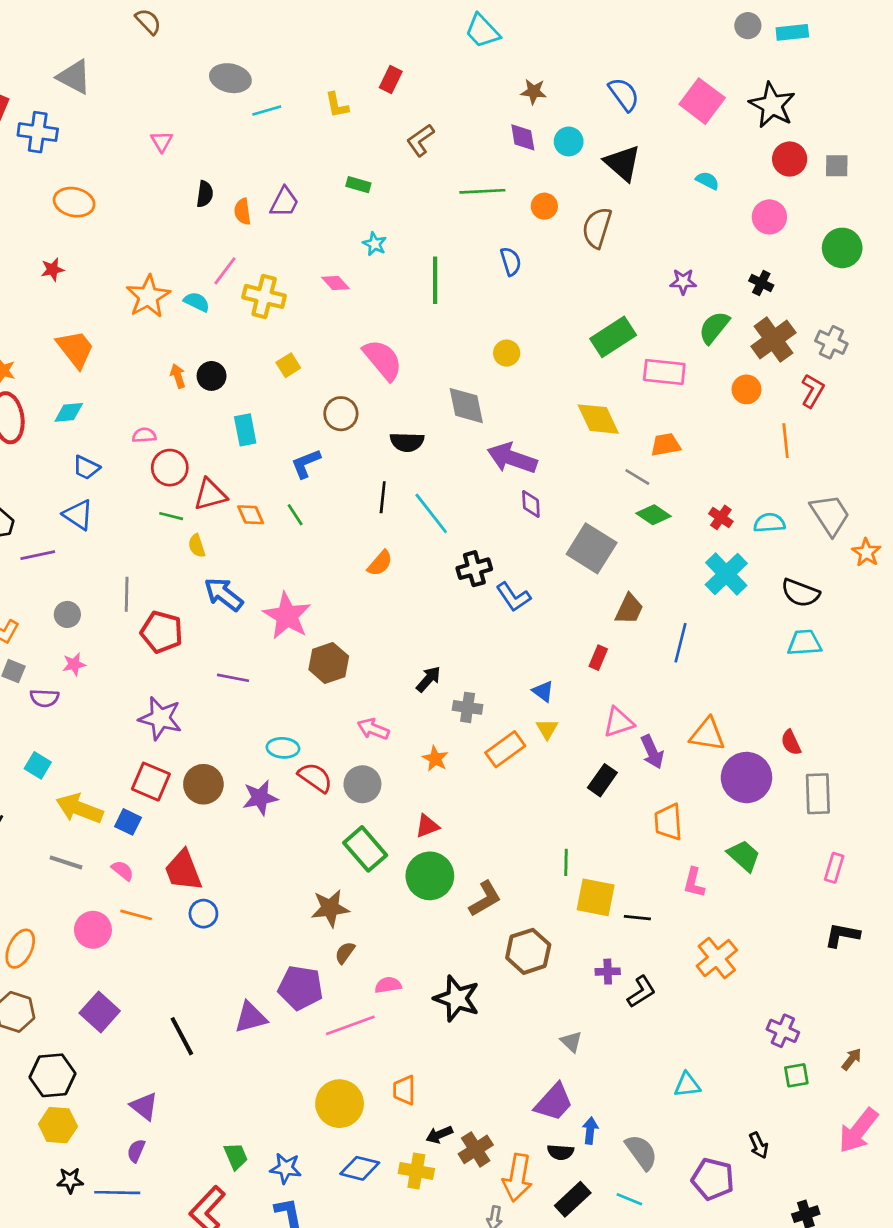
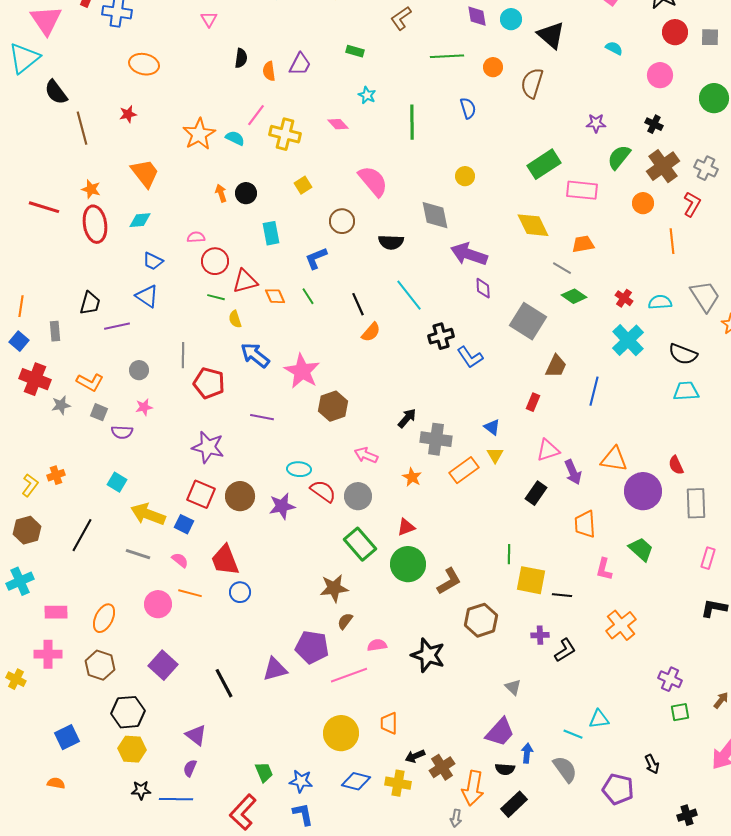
black line: (383, 497) -> (358, 304), moved, turned -30
gray cross: (468, 707) -> (436, 439), size x1.4
cyan line: (629, 1199) -> (573, 734), moved

